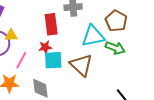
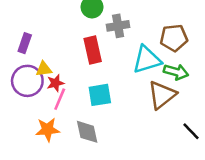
brown pentagon: (116, 21) -> (174, 38), turned -30
red star: (45, 47) -> (55, 83), moved
brown triangle: (81, 65) -> (162, 95), moved, turned 45

